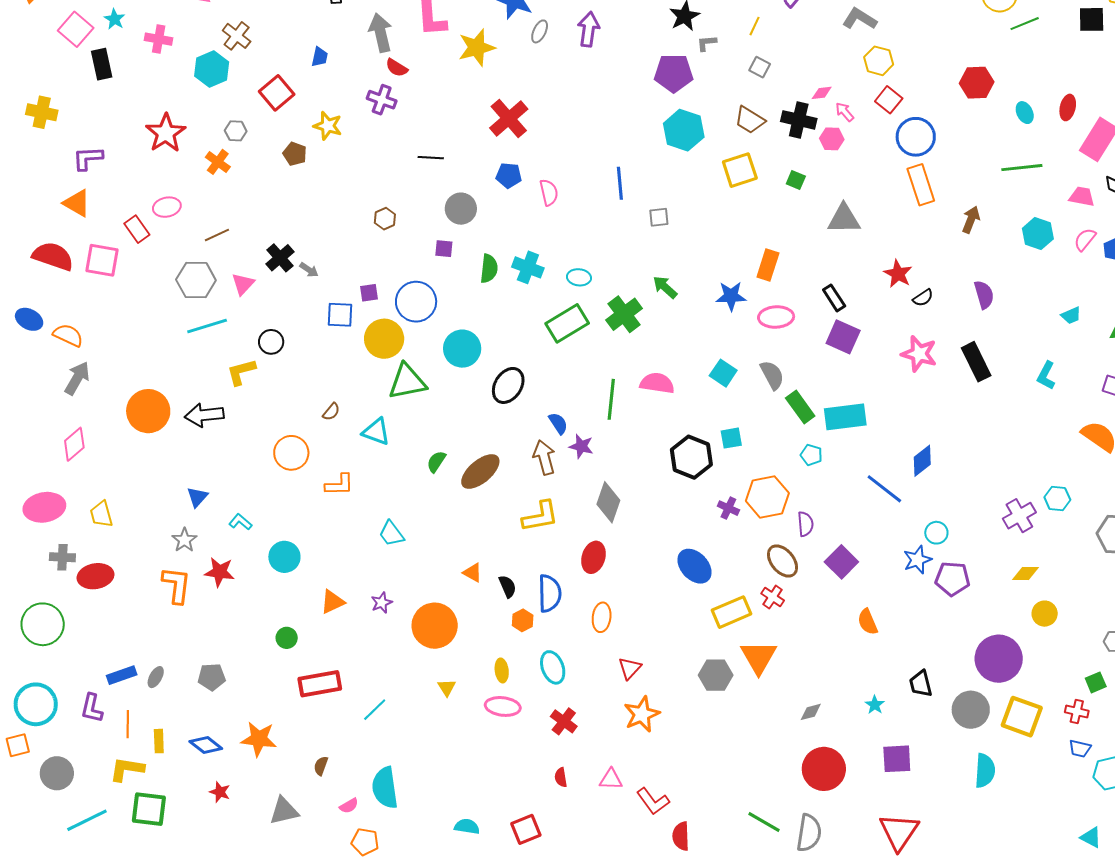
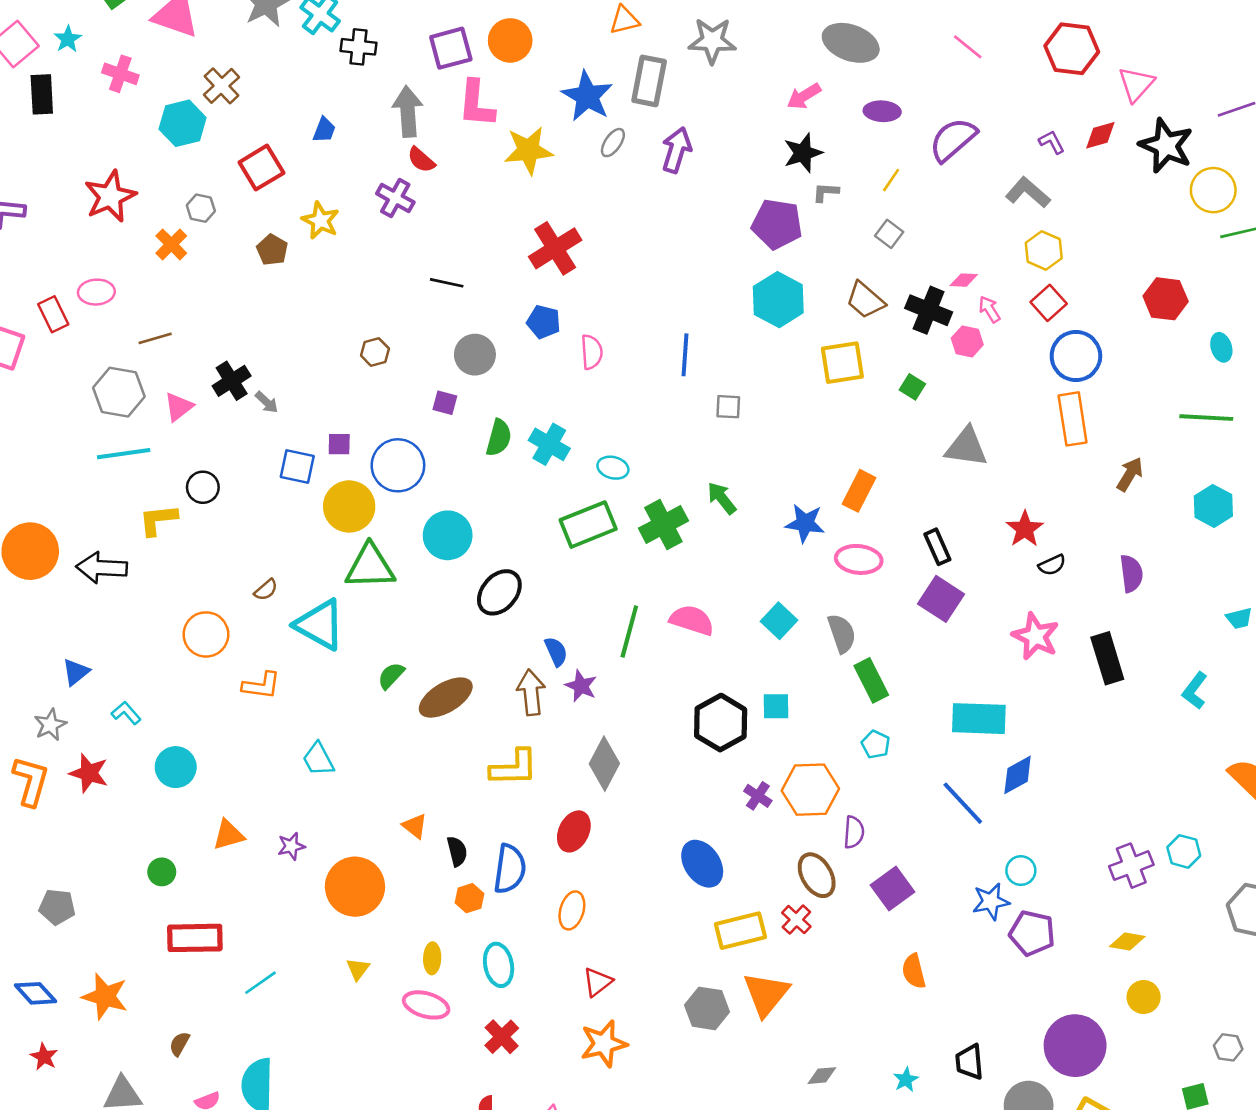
cyan rectangle: (845, 417) -> (979, 719), moved
cyan triangle: (376, 432) -> (320, 625), size x1.4

